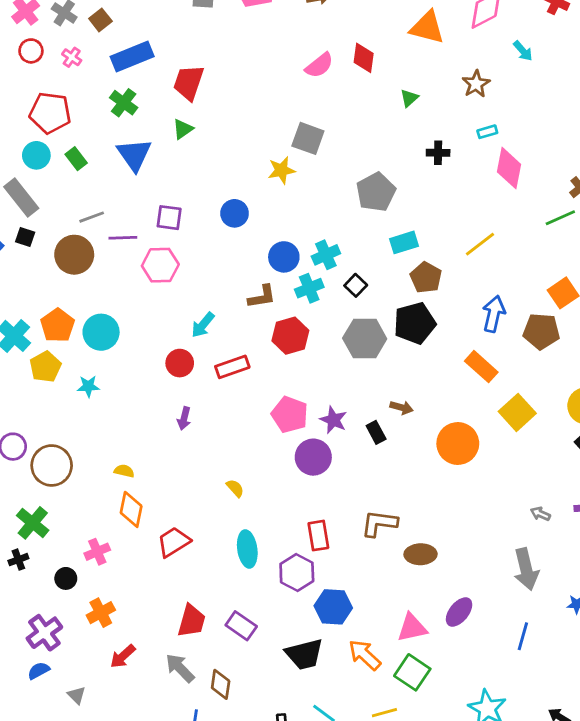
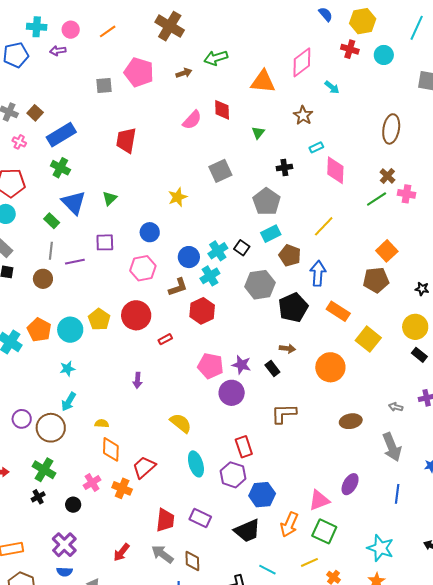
red trapezoid: (189, 83) -> (126, 140), moved
green triangle: (183, 129) -> (110, 198), moved
gray square: (308, 138) -> (220, 171), moved, turned -35
green rectangle: (76, 159) -> (52, 221), moved
gray pentagon: (376, 192) -> (267, 202), moved
gray line: (92, 217) -> (51, 251), turned -54
brown circle: (74, 255) -> (43, 279), size x0.7
pink hexagon: (160, 265) -> (143, 268), moved
black square: (356, 285) -> (242, 248), moved
blue arrow: (494, 314) -> (318, 273), moved
black pentagon: (415, 323) -> (293, 307), moved
cyan arrow: (203, 325) -> (69, 402), moved
gray hexagon: (365, 338) -> (260, 285), moved
red circle: (180, 363) -> (136, 315), moved, size x1.5
yellow pentagon: (45, 367) -> (99, 319), moved
red rectangle: (232, 367) -> (165, 339), size x0.6
yellow semicircle: (235, 488) -> (181, 423), size x1.6
brown L-shape: (379, 523) -> (284, 414), moved
brown ellipse: (420, 554) -> (351, 421), moved
orange cross: (101, 613) -> (122, 488), moved, turned -30
orange arrow: (365, 655) -> (289, 524), turned -100
blue semicircle: (39, 671) -> (64, 572), turned -140

